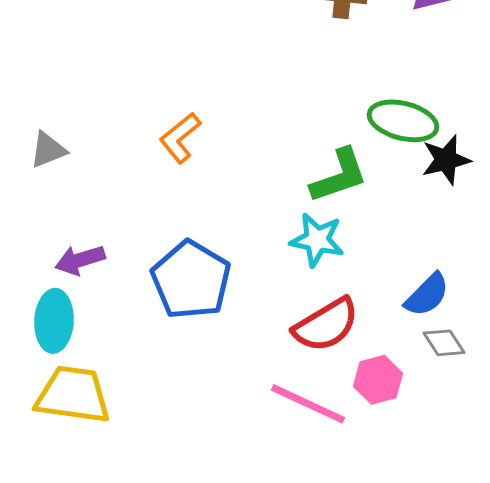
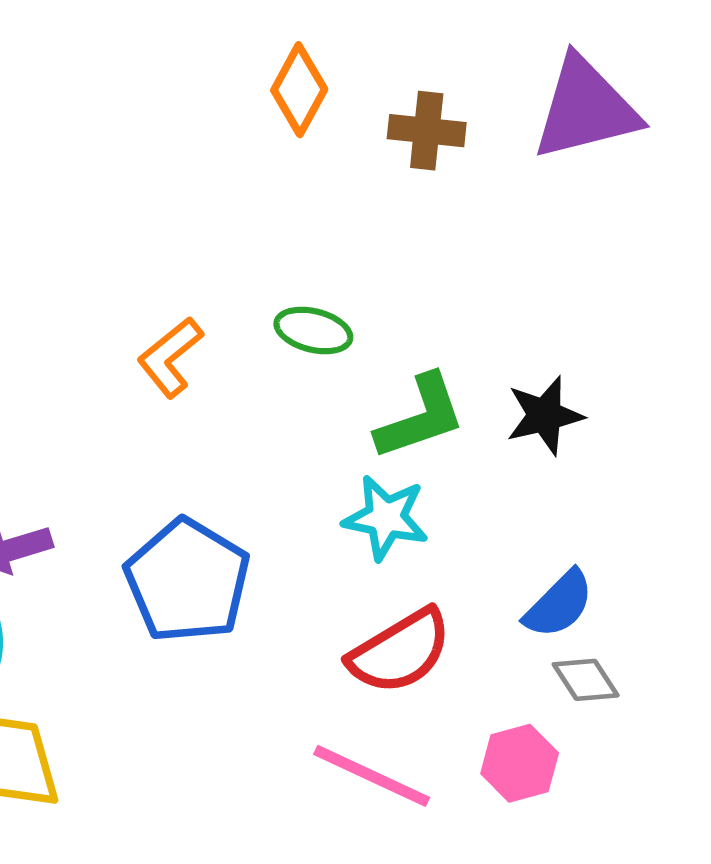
green ellipse: (403, 121) -> (313, 330), moved, size x0.7
black star: (446, 160) -> (545, 415), moved
pink hexagon: (378, 380) -> (520, 763), moved

